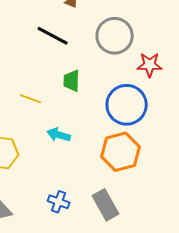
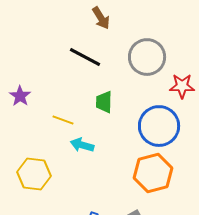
cyan arrow: (59, 135) -> (82, 145), moved

